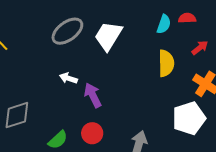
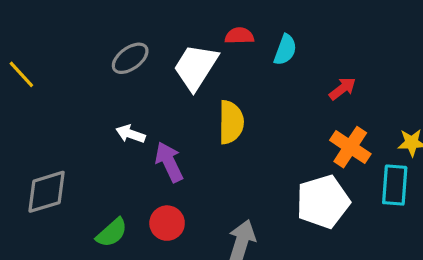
red semicircle: (187, 18) -> (239, 36), moved
gray ellipse: (67, 31) -> (130, 58), size x0.7
yellow semicircle: (166, 63) -> (231, 122), moved

